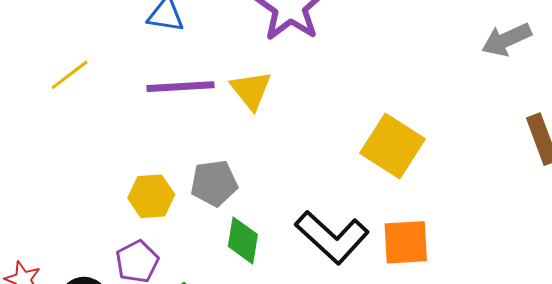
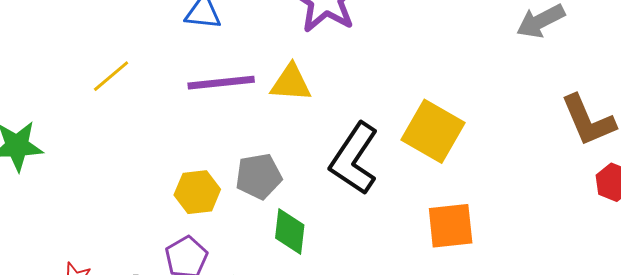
yellow triangle: (251, 90) -> (291, 83), turned -45
black L-shape: (332, 237) -> (354, 159), moved, turned 84

